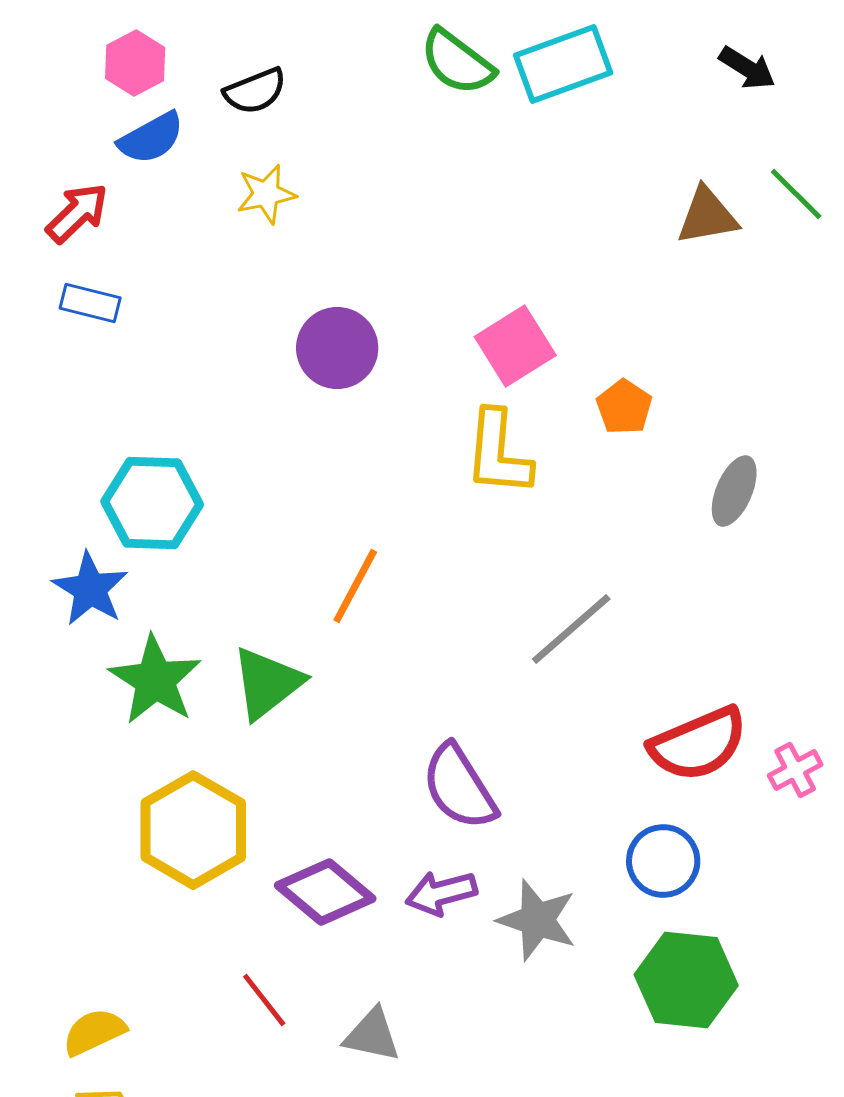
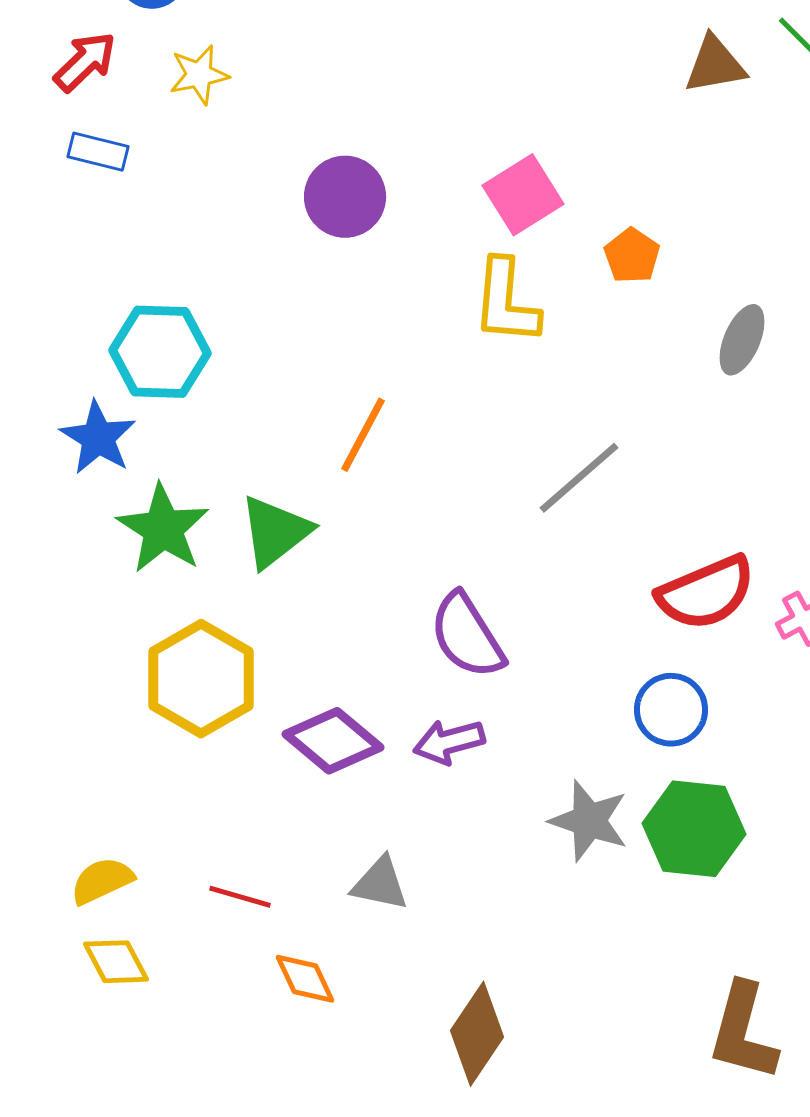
yellow star: (266, 194) -> (199, 75), moved
gray star: (537, 920) -> (589, 821), moved
red line: (264, 1000) -> (240, 897), moved, turned -36

